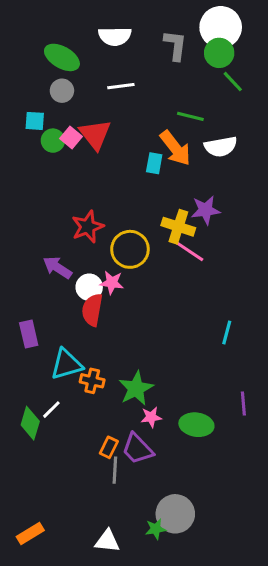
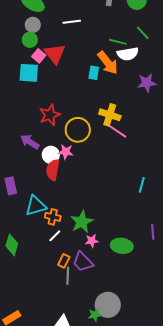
green line: (233, 82) -> (143, 33), moved
cyan square: (35, 121) -> (29, 73), moved, size x1.5
green circle: (53, 141) -> (30, 40), moved
white semicircle: (221, 147) -> (128, 54), moved
purple star: (206, 210) -> (147, 83), moved
white line: (51, 410) -> (55, 236), moved

